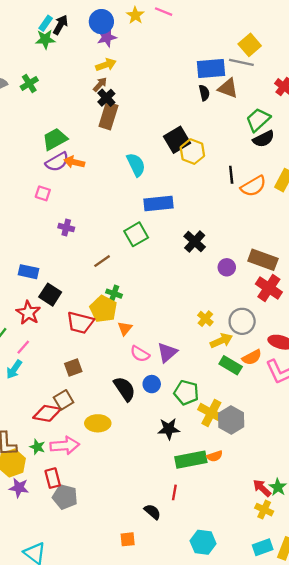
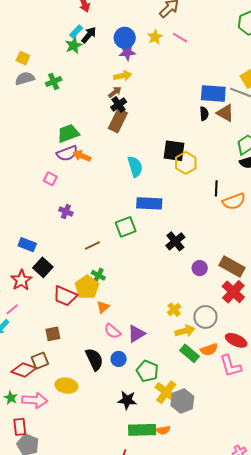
green star: (45, 39) -> (74, 45), turned -30
black square: (177, 140) -> (174, 151), turned 30

